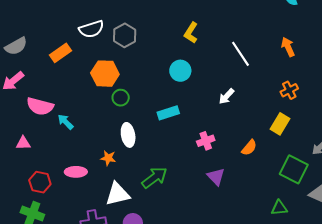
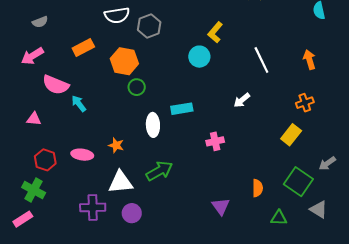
gray semicircle: (16, 46) -> (40, 22), size x0.7
orange rectangle: (60, 53) -> (83, 48), moved
cyan circle: (180, 71) -> (199, 57), moved
white ellipse: (128, 135) -> (153, 125), moved
orange semicircle: (249, 148) -> (258, 188), moved, turned -48
purple triangle: (216, 177) -> (221, 206), moved

